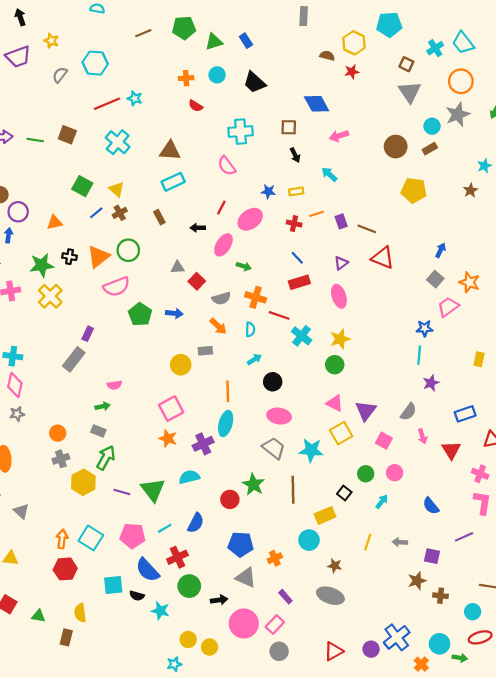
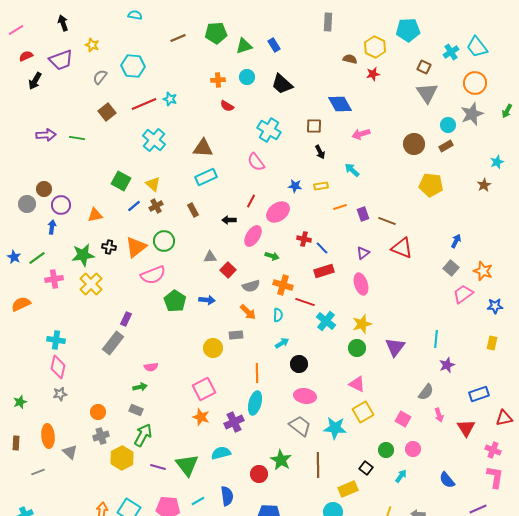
cyan cross: (241, 132) -> (269, 130), turned 35
brown square: (67, 135) -> (107, 112), moved, turned 30
red cross: (294, 224) -> (304, 239), moved
blue star: (425, 328) -> (495, 306), moved
purple triangle: (366, 411) -> (395, 347), moved
gray triangle: (21, 511) -> (70, 452), moved
blue semicircle: (196, 523) -> (227, 496), turned -36

